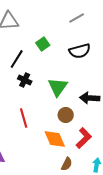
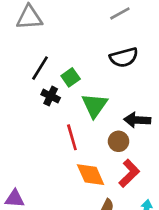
green square: (43, 44) -> (71, 77), moved
brown circle: (66, 115) -> (119, 141), moved
red line: (24, 118) -> (72, 137), moved

